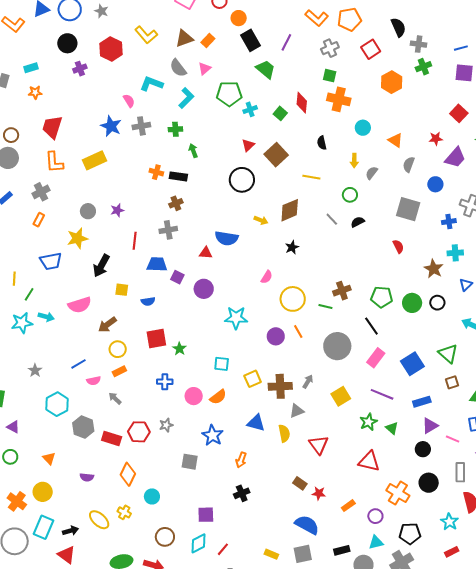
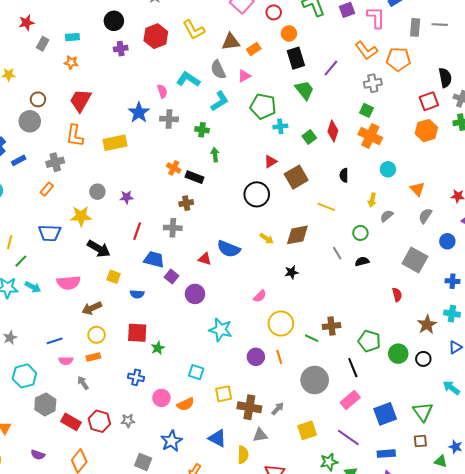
red square: (371, 49) -> (429, 101), moved
black arrow: (101, 266) -> (99, 249), turned -100

